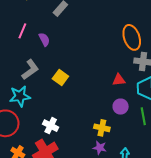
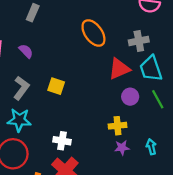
orange ellipse: (132, 37) -> (93, 33), moved
red triangle: (119, 80) -> (119, 69), size x1.5
cyan star: (20, 96) -> (19, 120), turned 30

